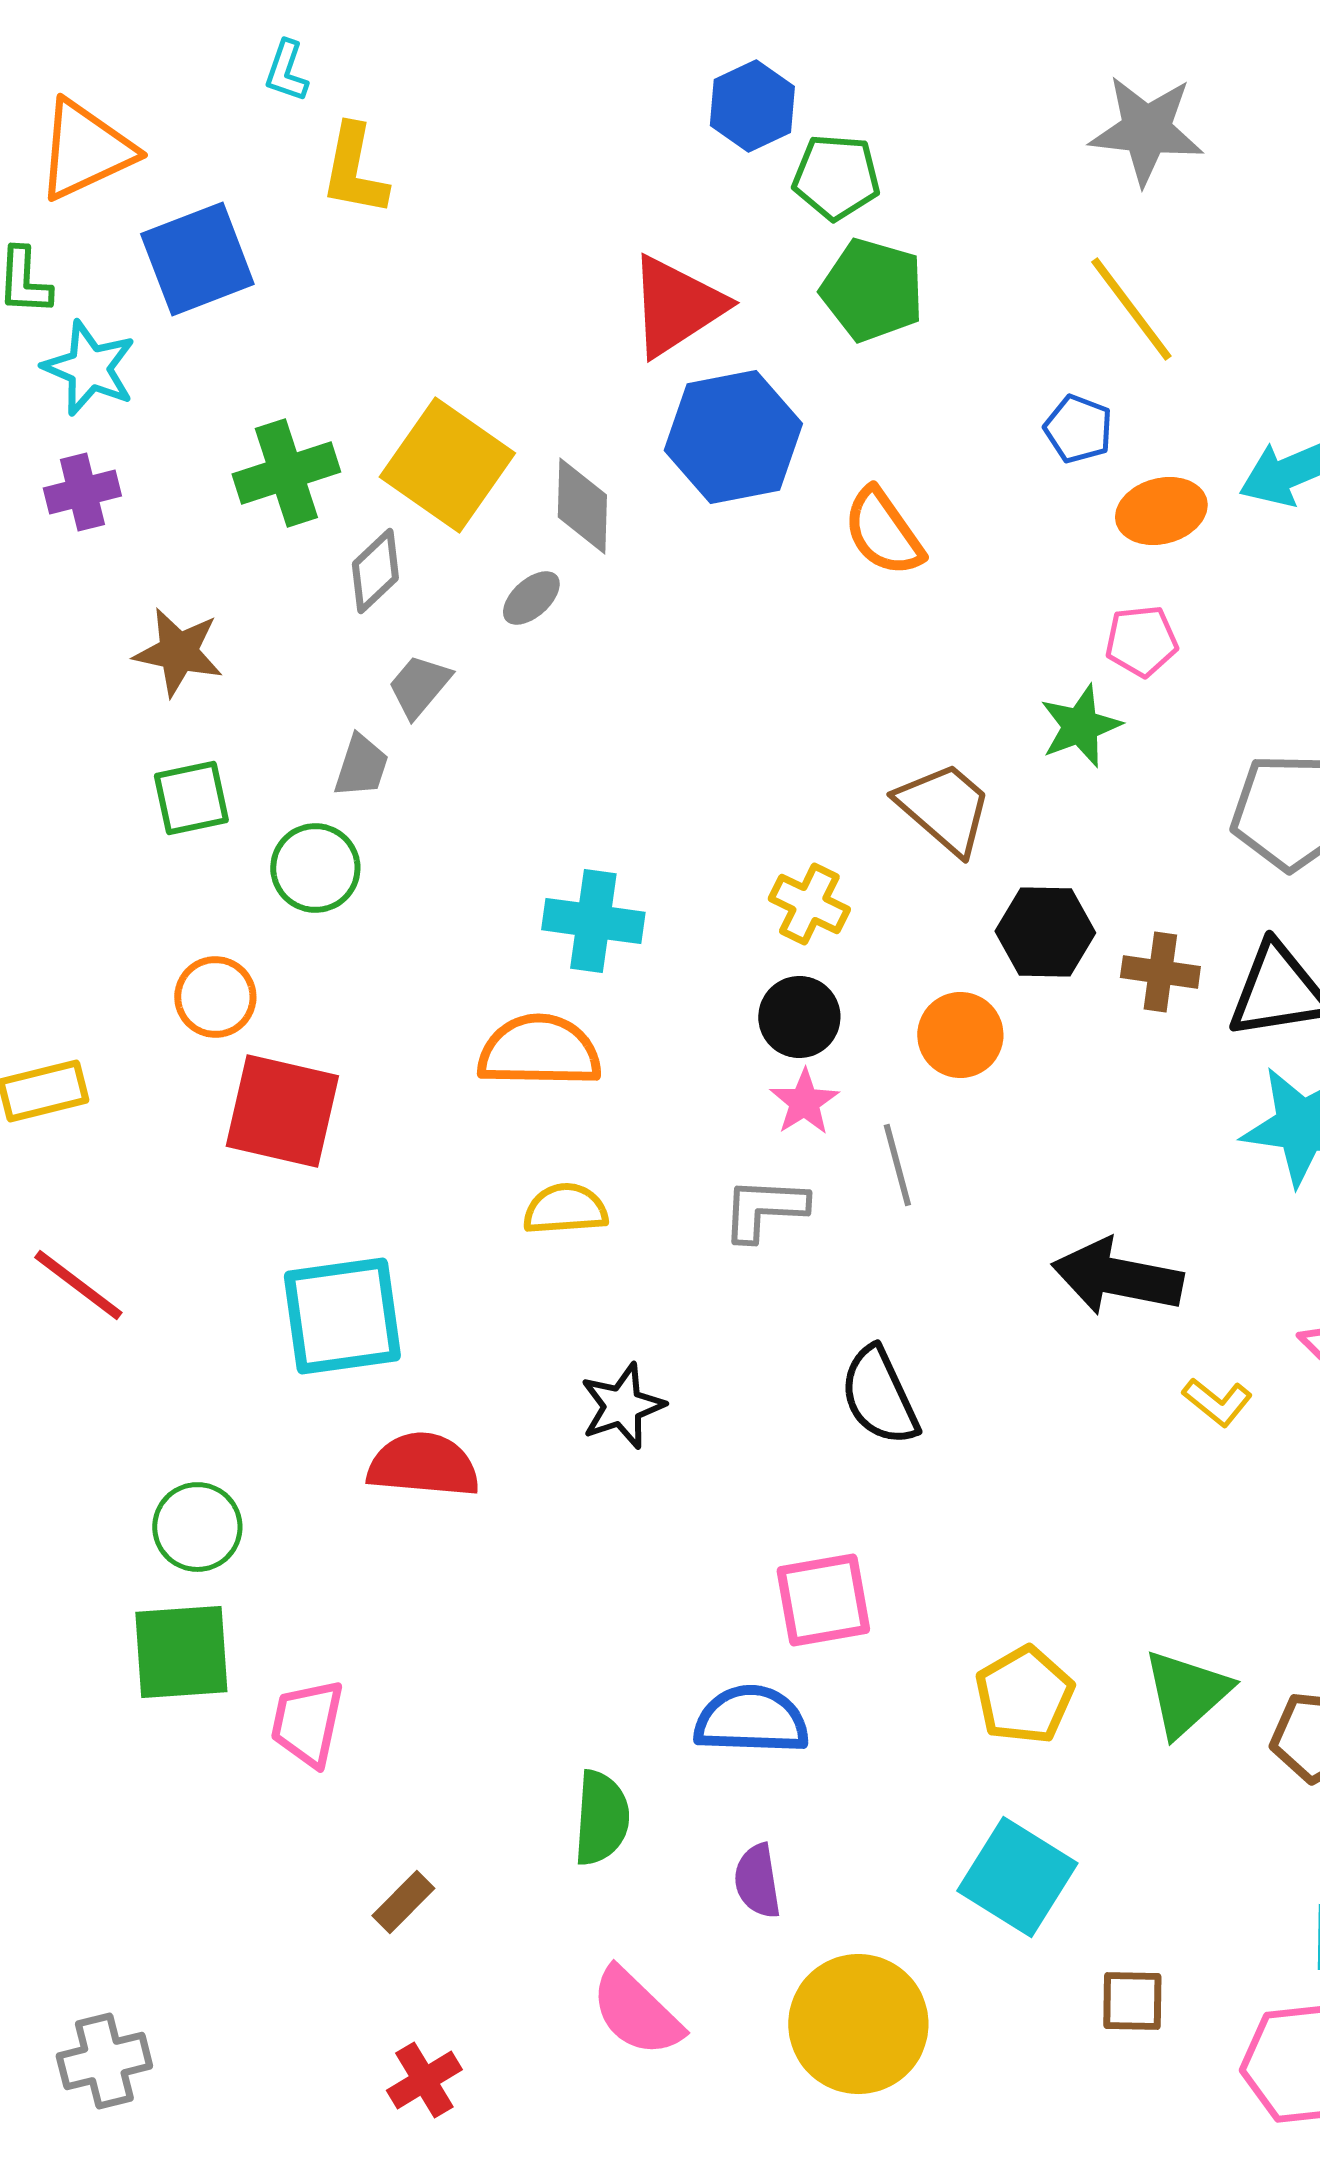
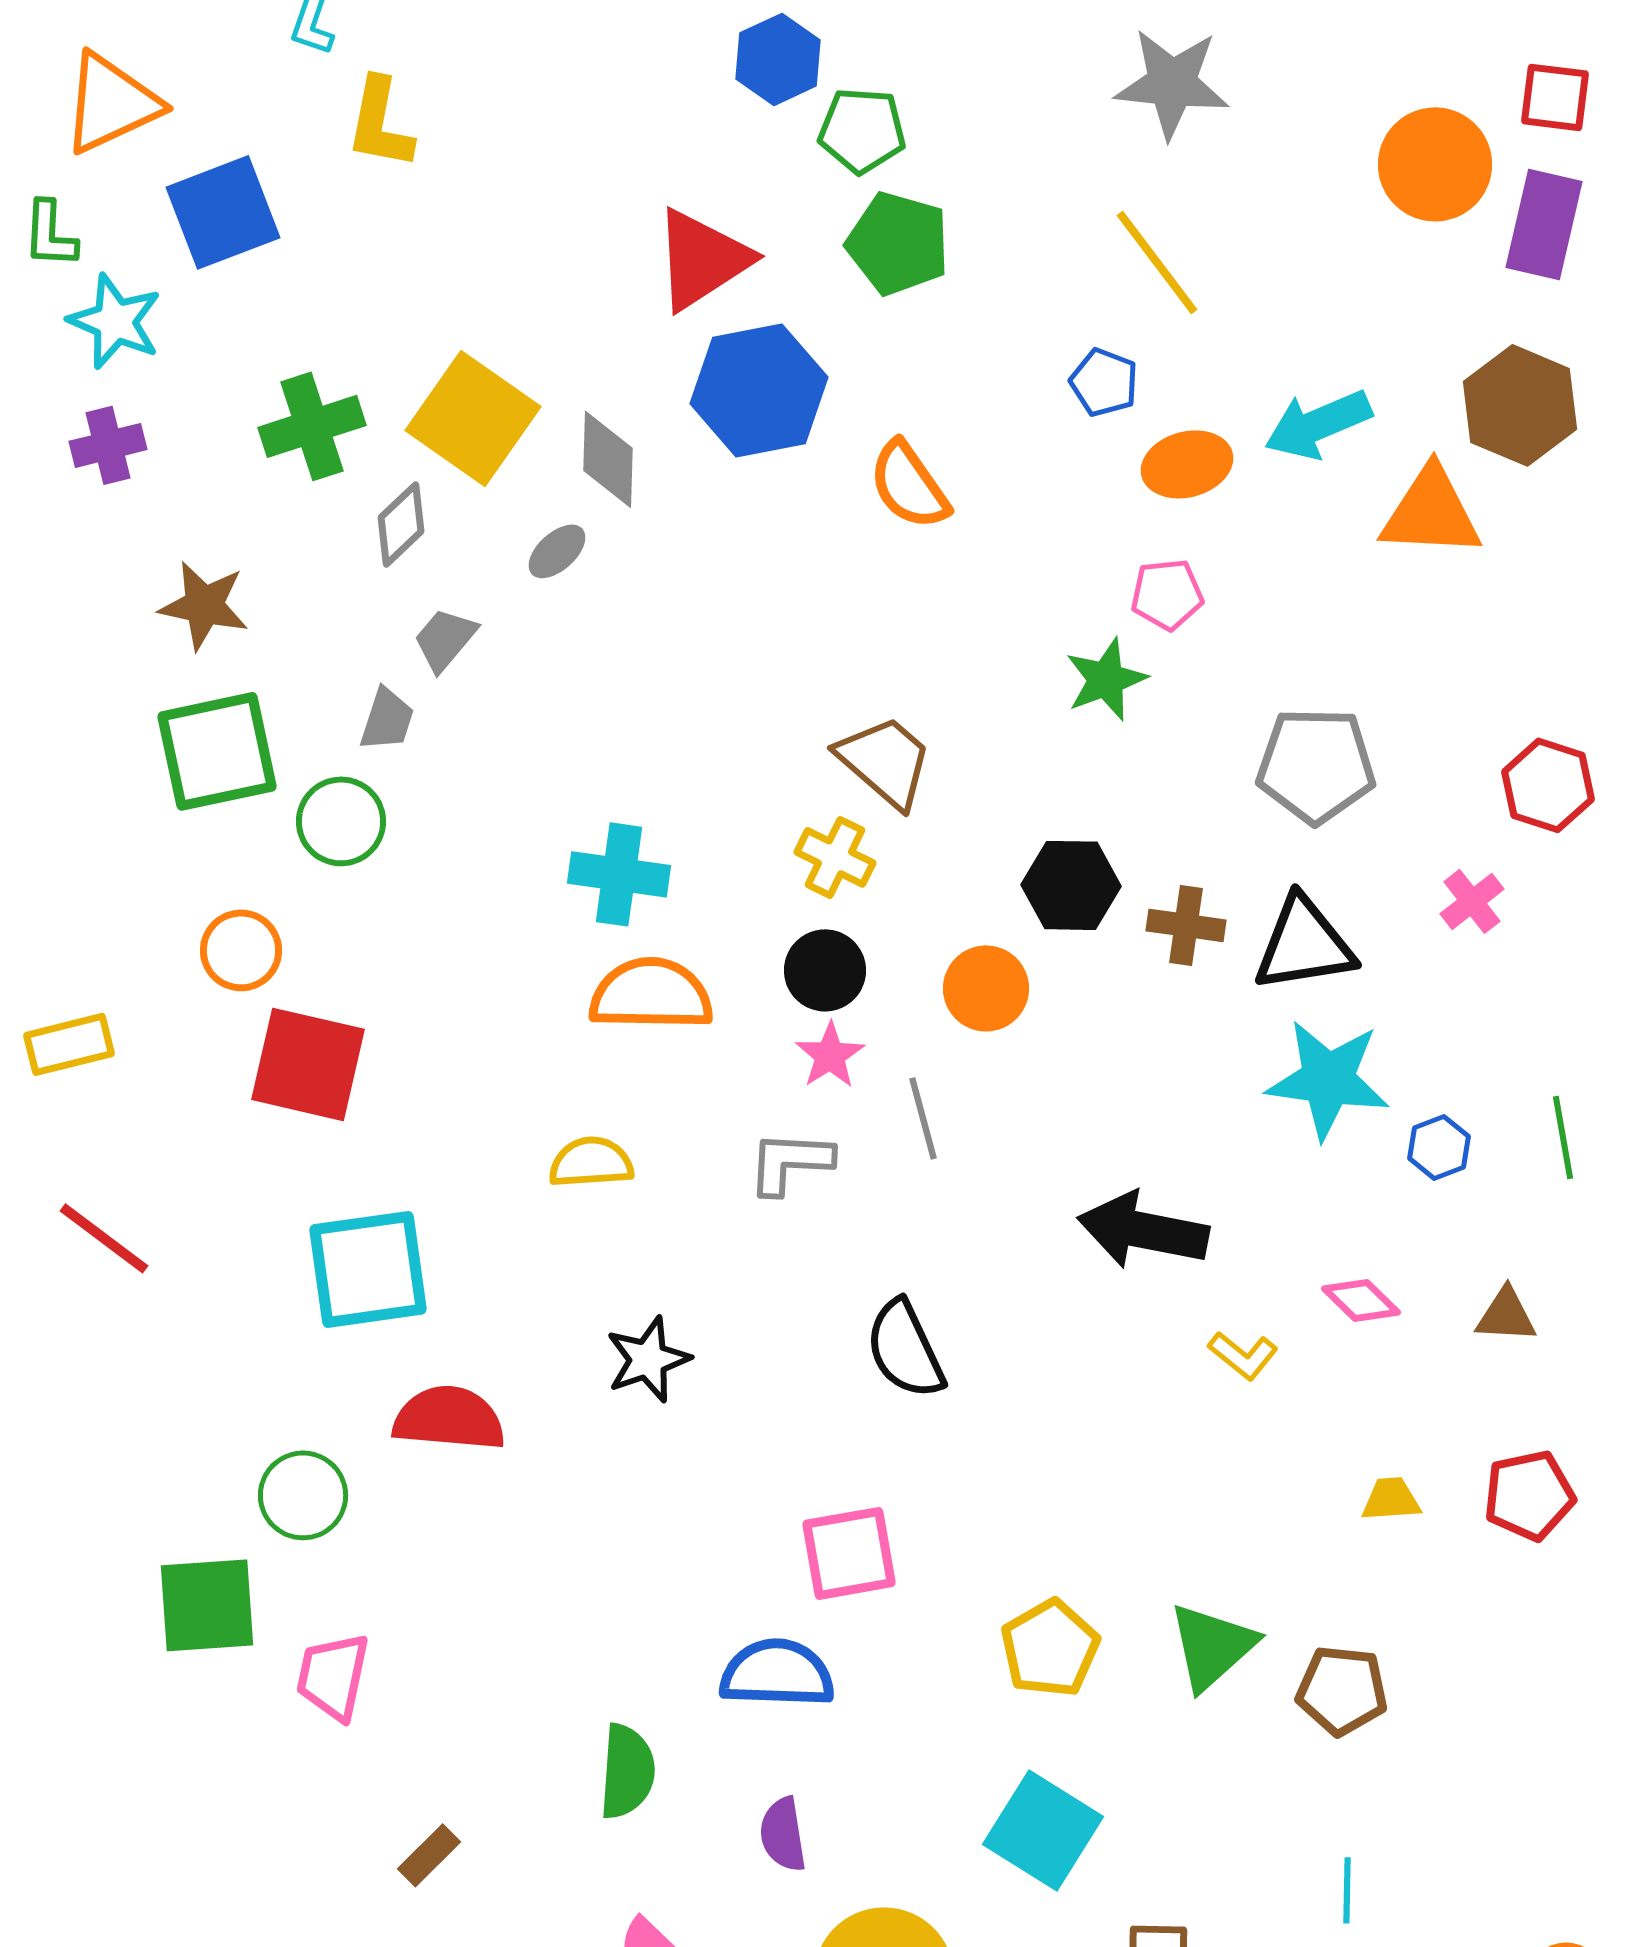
green square: (191, 798) -> (217, 751), size x1.6
brown trapezoid: (944, 808) -> (885, 761), moved
orange semicircle: (539, 1051) -> (651, 994), moved
green circle: (197, 1527) -> (303, 1495), moved

